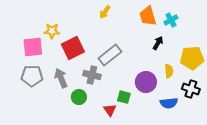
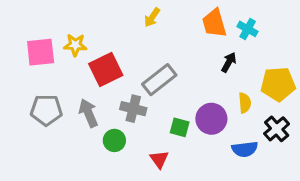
cyan cross: (171, 20) -> (248, 29), turned -32
pink square: (33, 47) -> (41, 52), moved
black cross: (191, 89) -> (277, 129), turned 30
green square: (124, 97) -> (180, 127), moved

